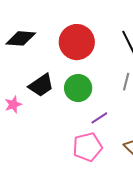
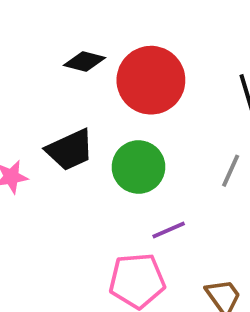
black diamond: (21, 38) -> (84, 61), moved, size x0.7

